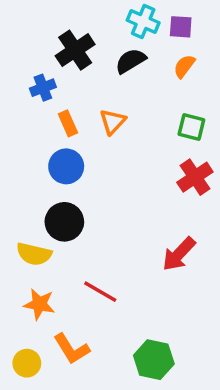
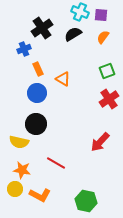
orange triangle: (113, 122) -> (63, 79), moved, turned -42
green square: (191, 127) -> (107, 71), turned -35
orange L-shape: (72, 349) -> (40, 195), turned -30
yellow circle: (27, 363) -> (15, 189), moved

